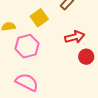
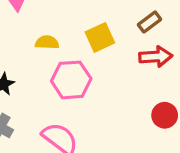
red arrow: (75, 37) -> (156, 57), moved

